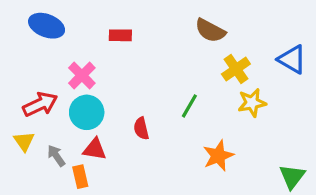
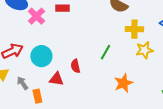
yellow cross: (236, 69) -> (134, 29), turned 36
pink cross: (82, 75) -> (36, 16), moved
red triangle: (95, 149) -> (56, 79), moved

